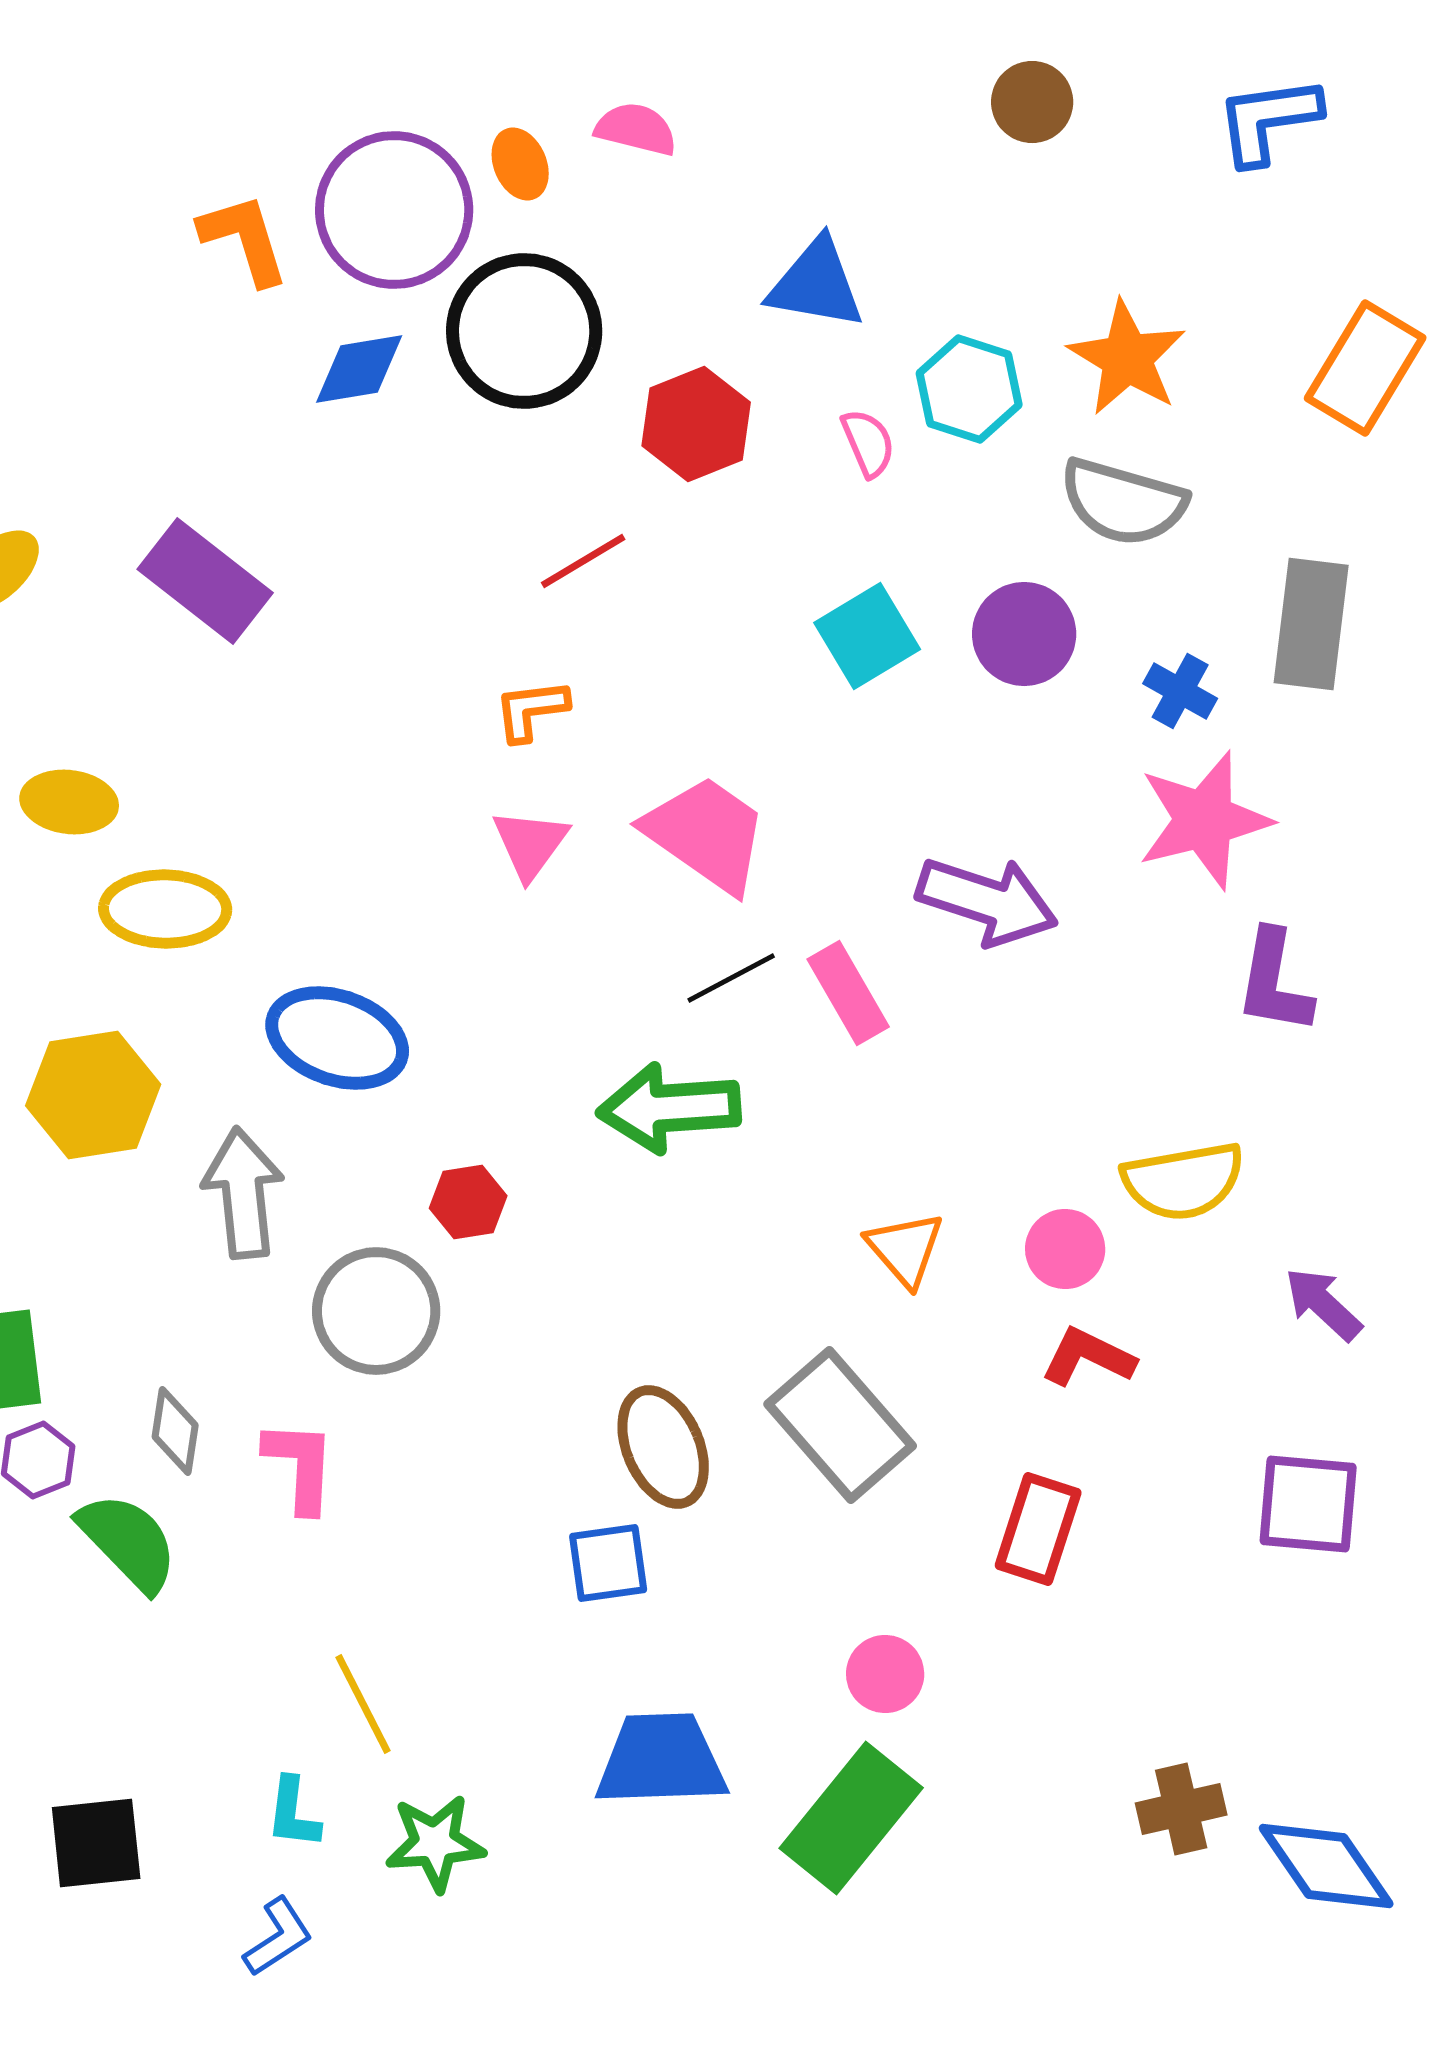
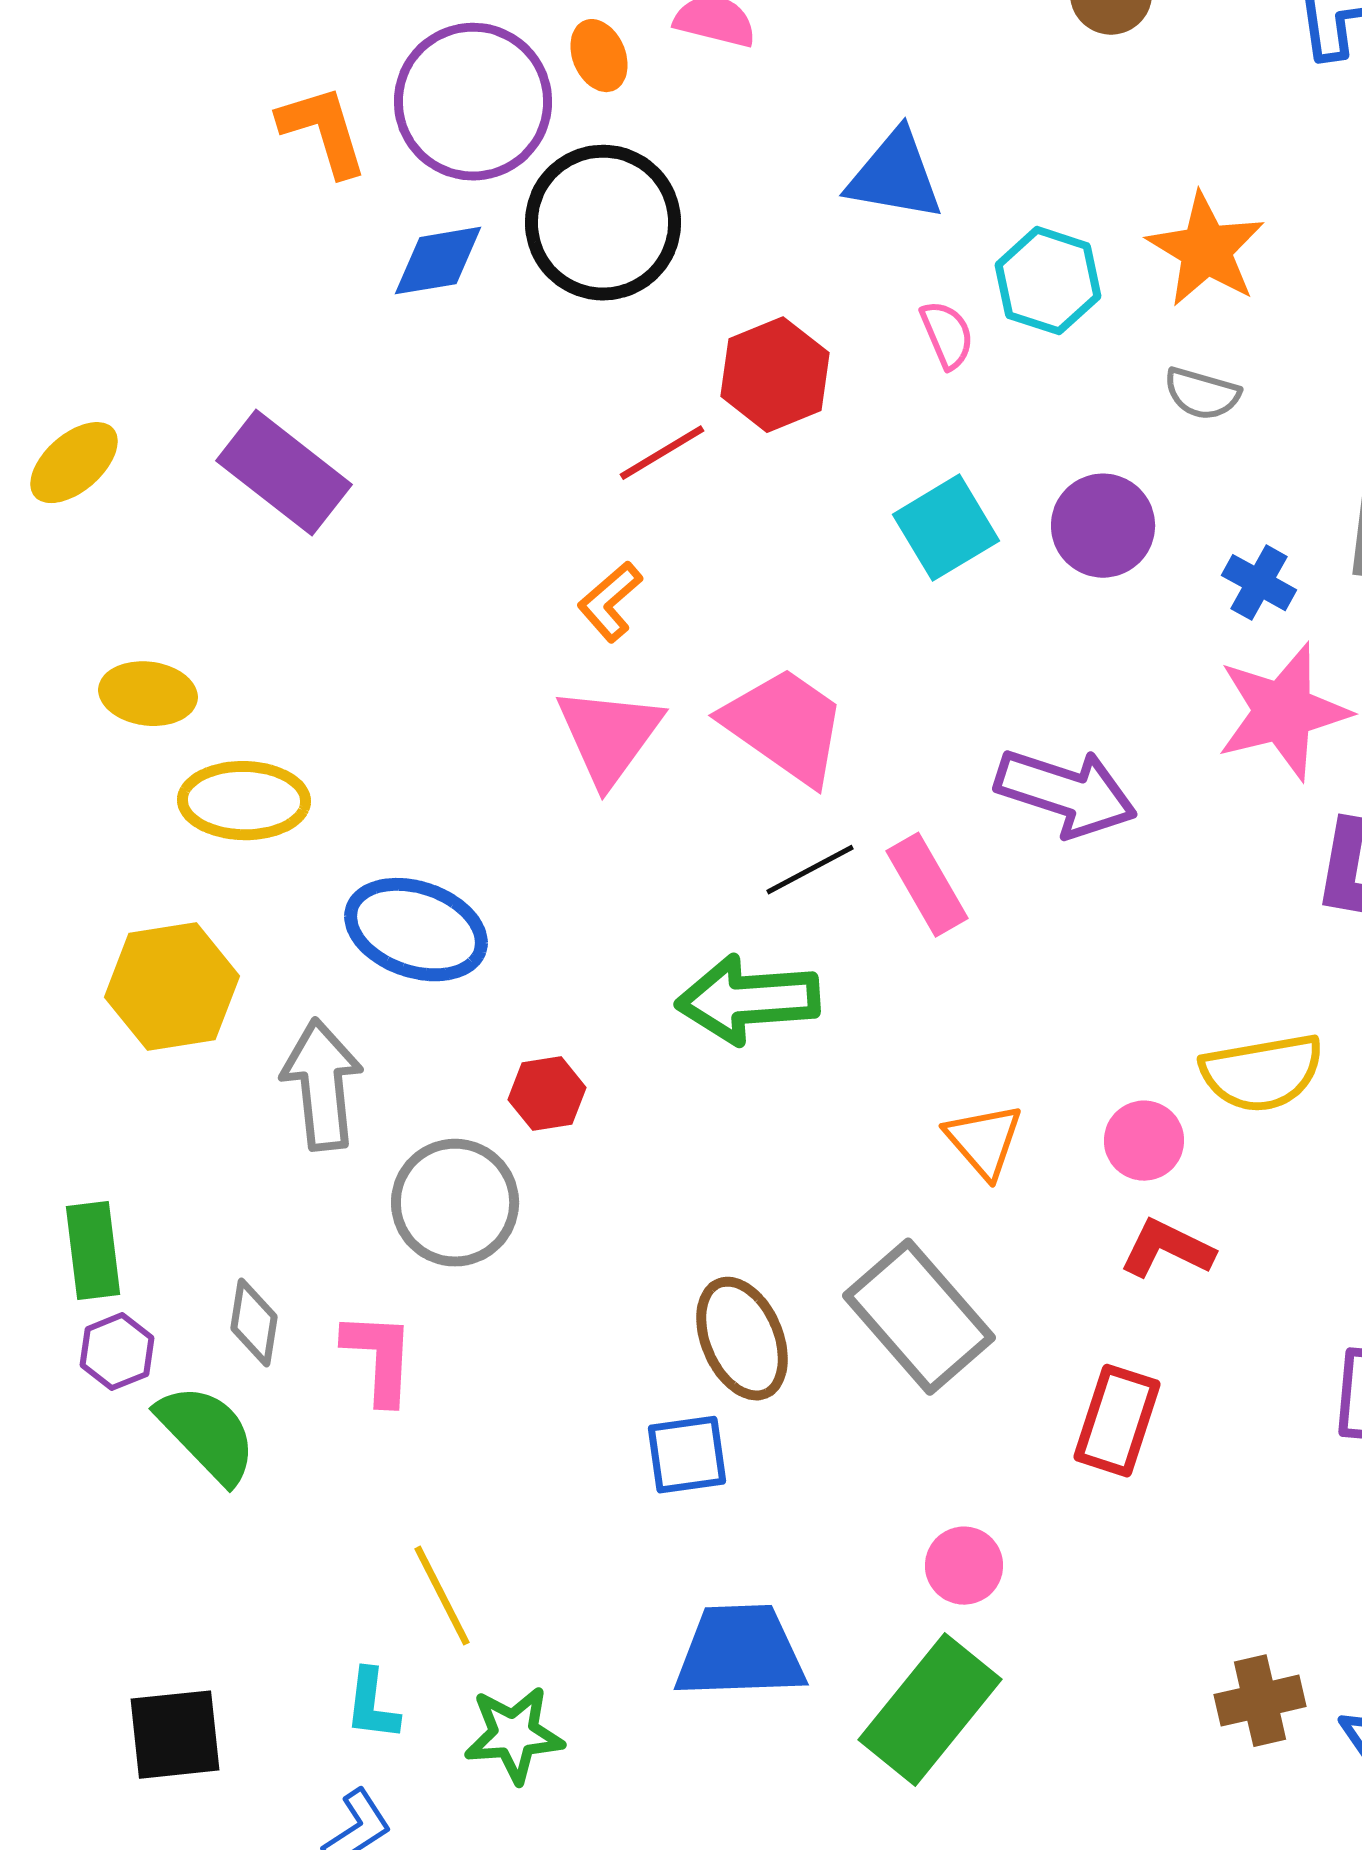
red hexagon: (696, 424) -> (775, 375), moved
gray semicircle: (1123, 502) -> (1202, 394), size x0.6
orange L-shape: (531, 710) -> (610, 602), turned -34
pink triangle: (530, 844) -> (609, 736), size x1.4

